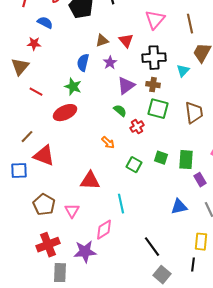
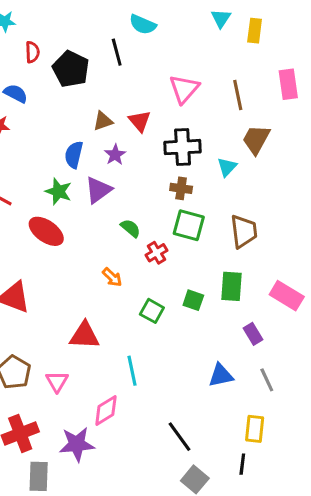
purple triangle: (126, 86) -> (98, 190), moved
red ellipse: (65, 113) -> (46, 231), turned 60
green rectangle: (186, 160) -> (232, 286), moved

